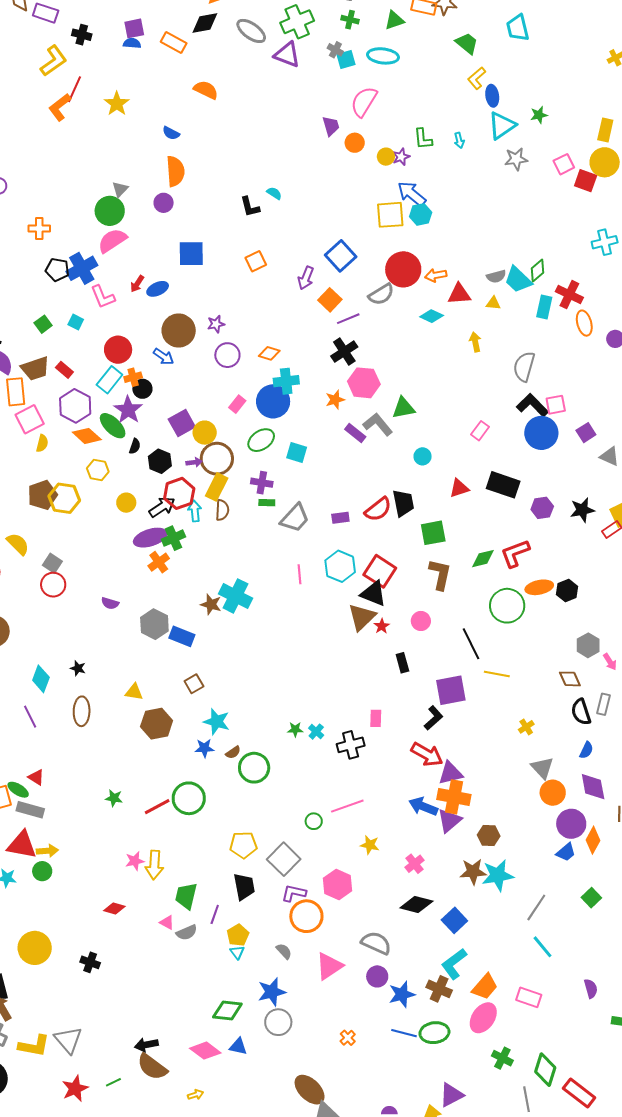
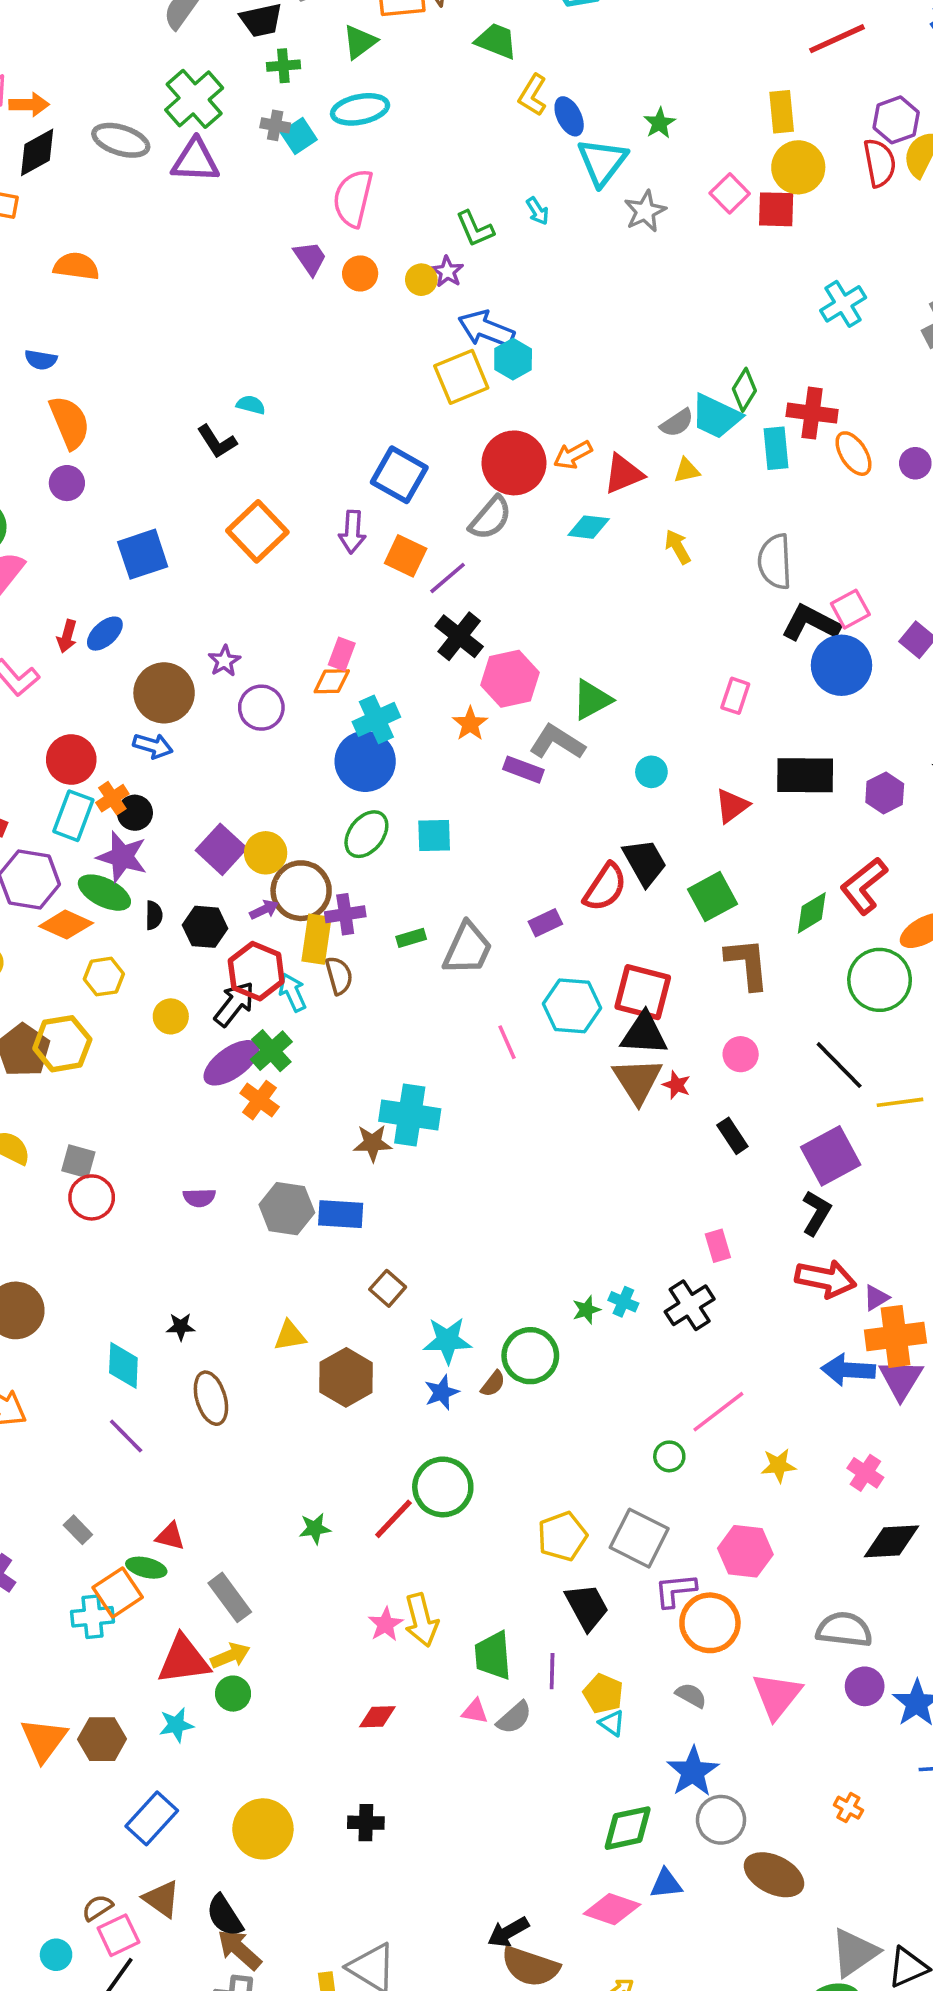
orange square: (256, 261) -> (257, 531), size x1.5
pink rectangle: (237, 404) -> (342, 654), moved
purple cross: (262, 483) -> (345, 914), moved
green circle: (254, 768) -> (530, 1356), moved
purple triangle: (450, 773) -> (876, 1298), size x0.6
gray rectangle: (30, 810) -> (230, 1597), moved, turned 56
brown ellipse: (310, 1090) -> (774, 1875), moved

